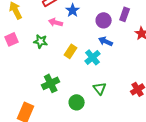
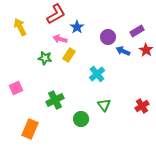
purple rectangle: (125, 14) -> (137, 31), moved, turned 40
pink square: (12, 39) -> (16, 88), moved
blue arrow: (106, 41) -> (123, 51), moved
yellow rectangle: (71, 51) -> (69, 55), moved

